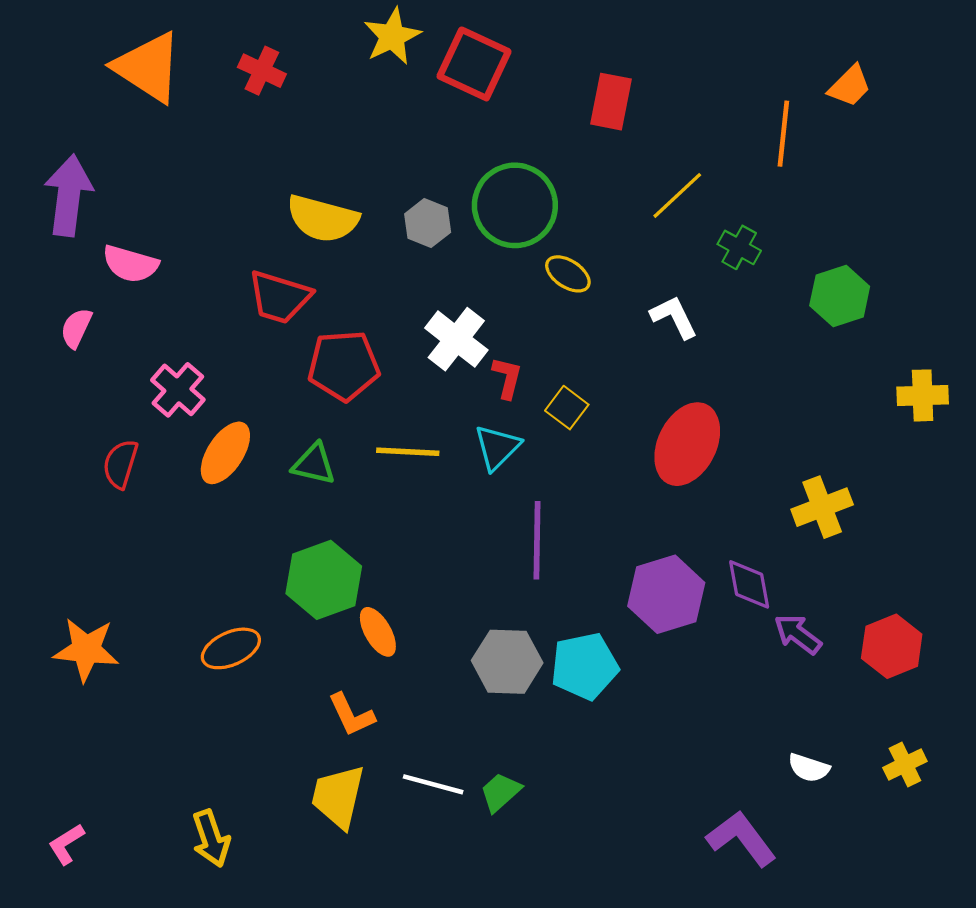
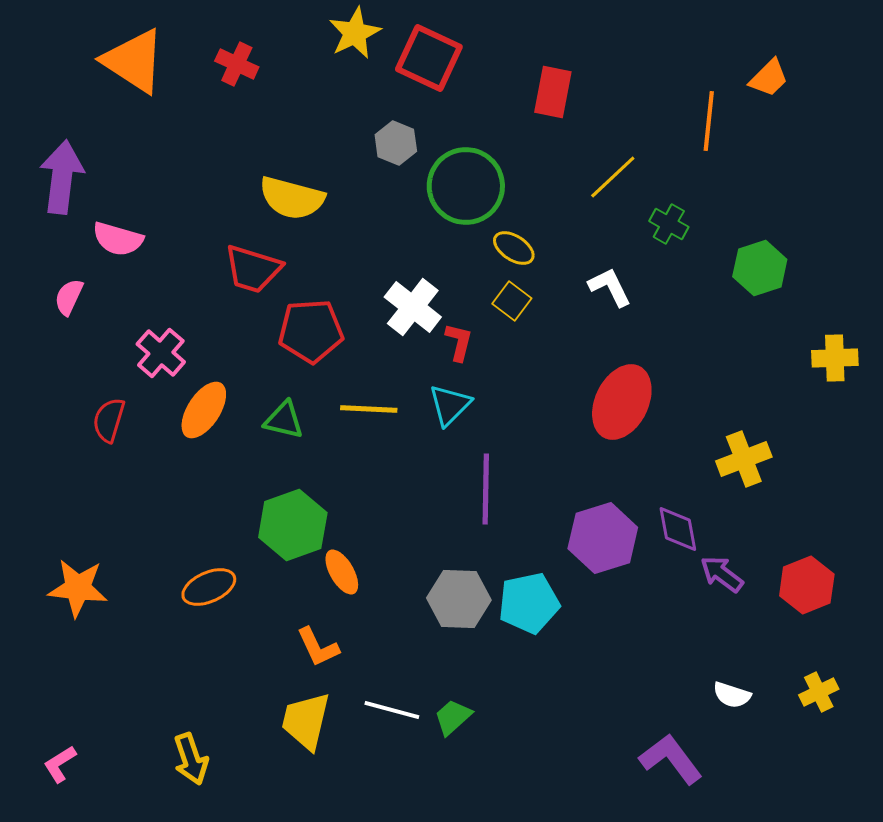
gray hexagon: (428, 223) -> (396, 143), moved
yellow square: (567, 408) -> (512, 301), moved

